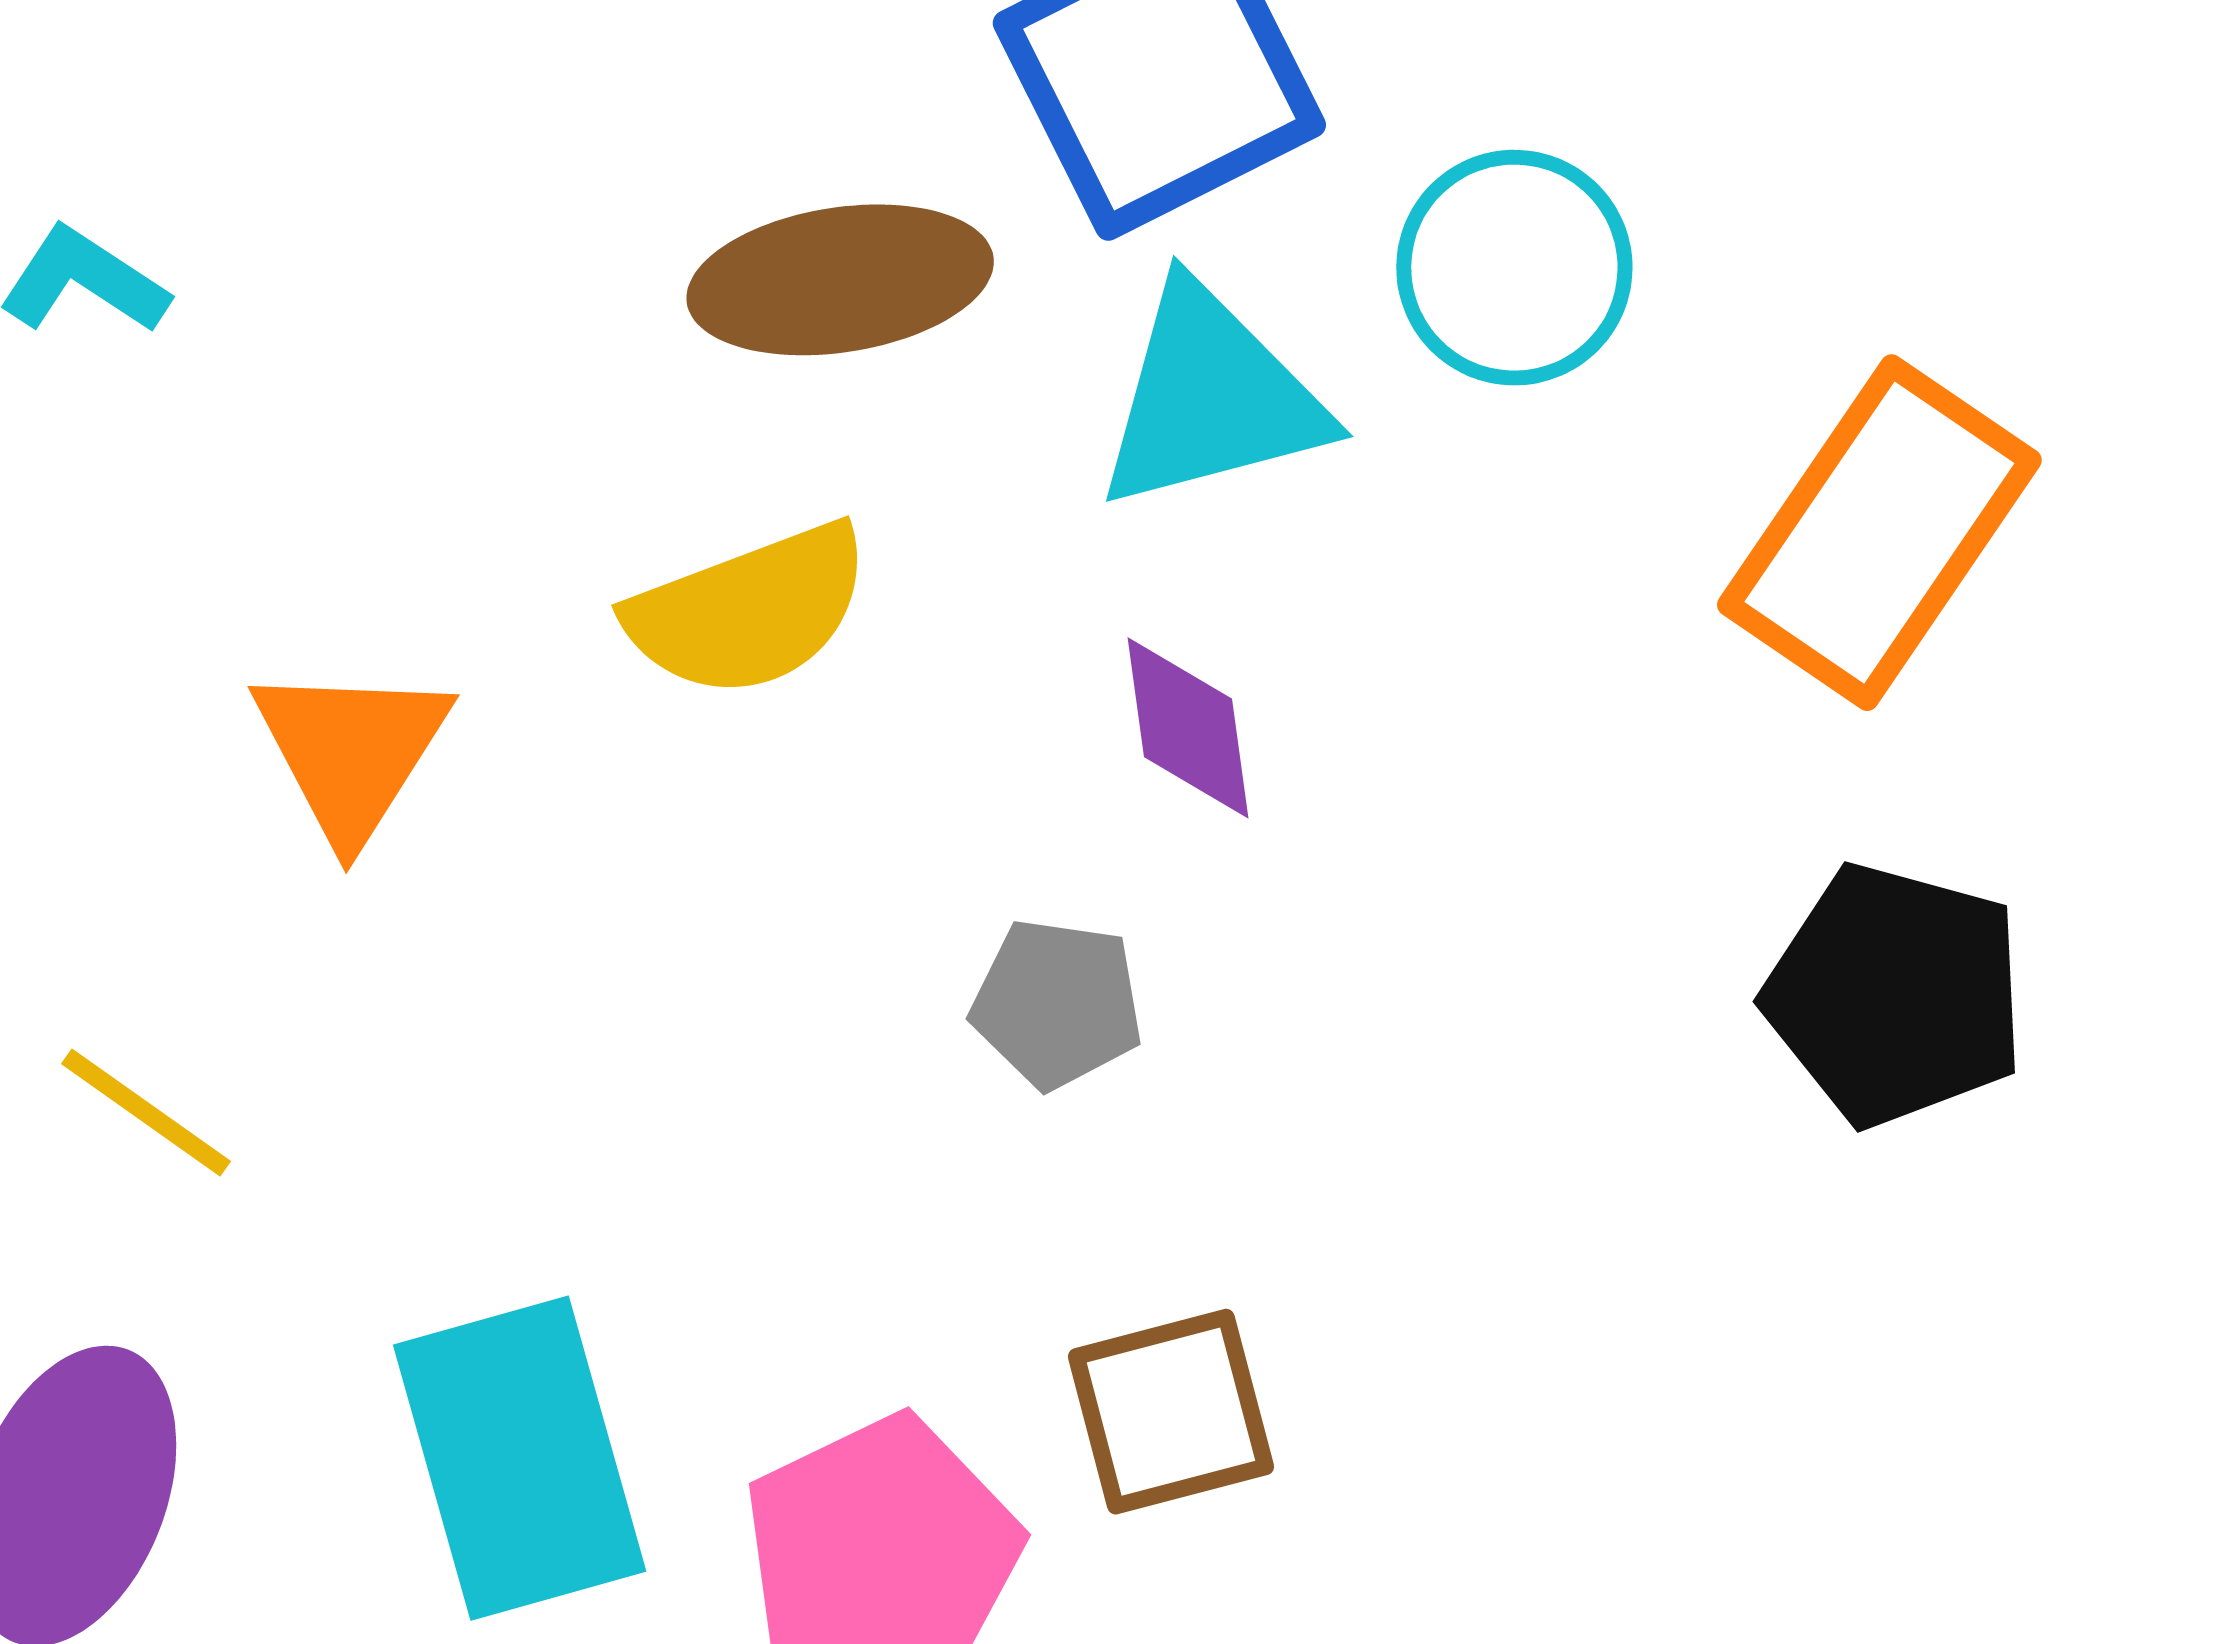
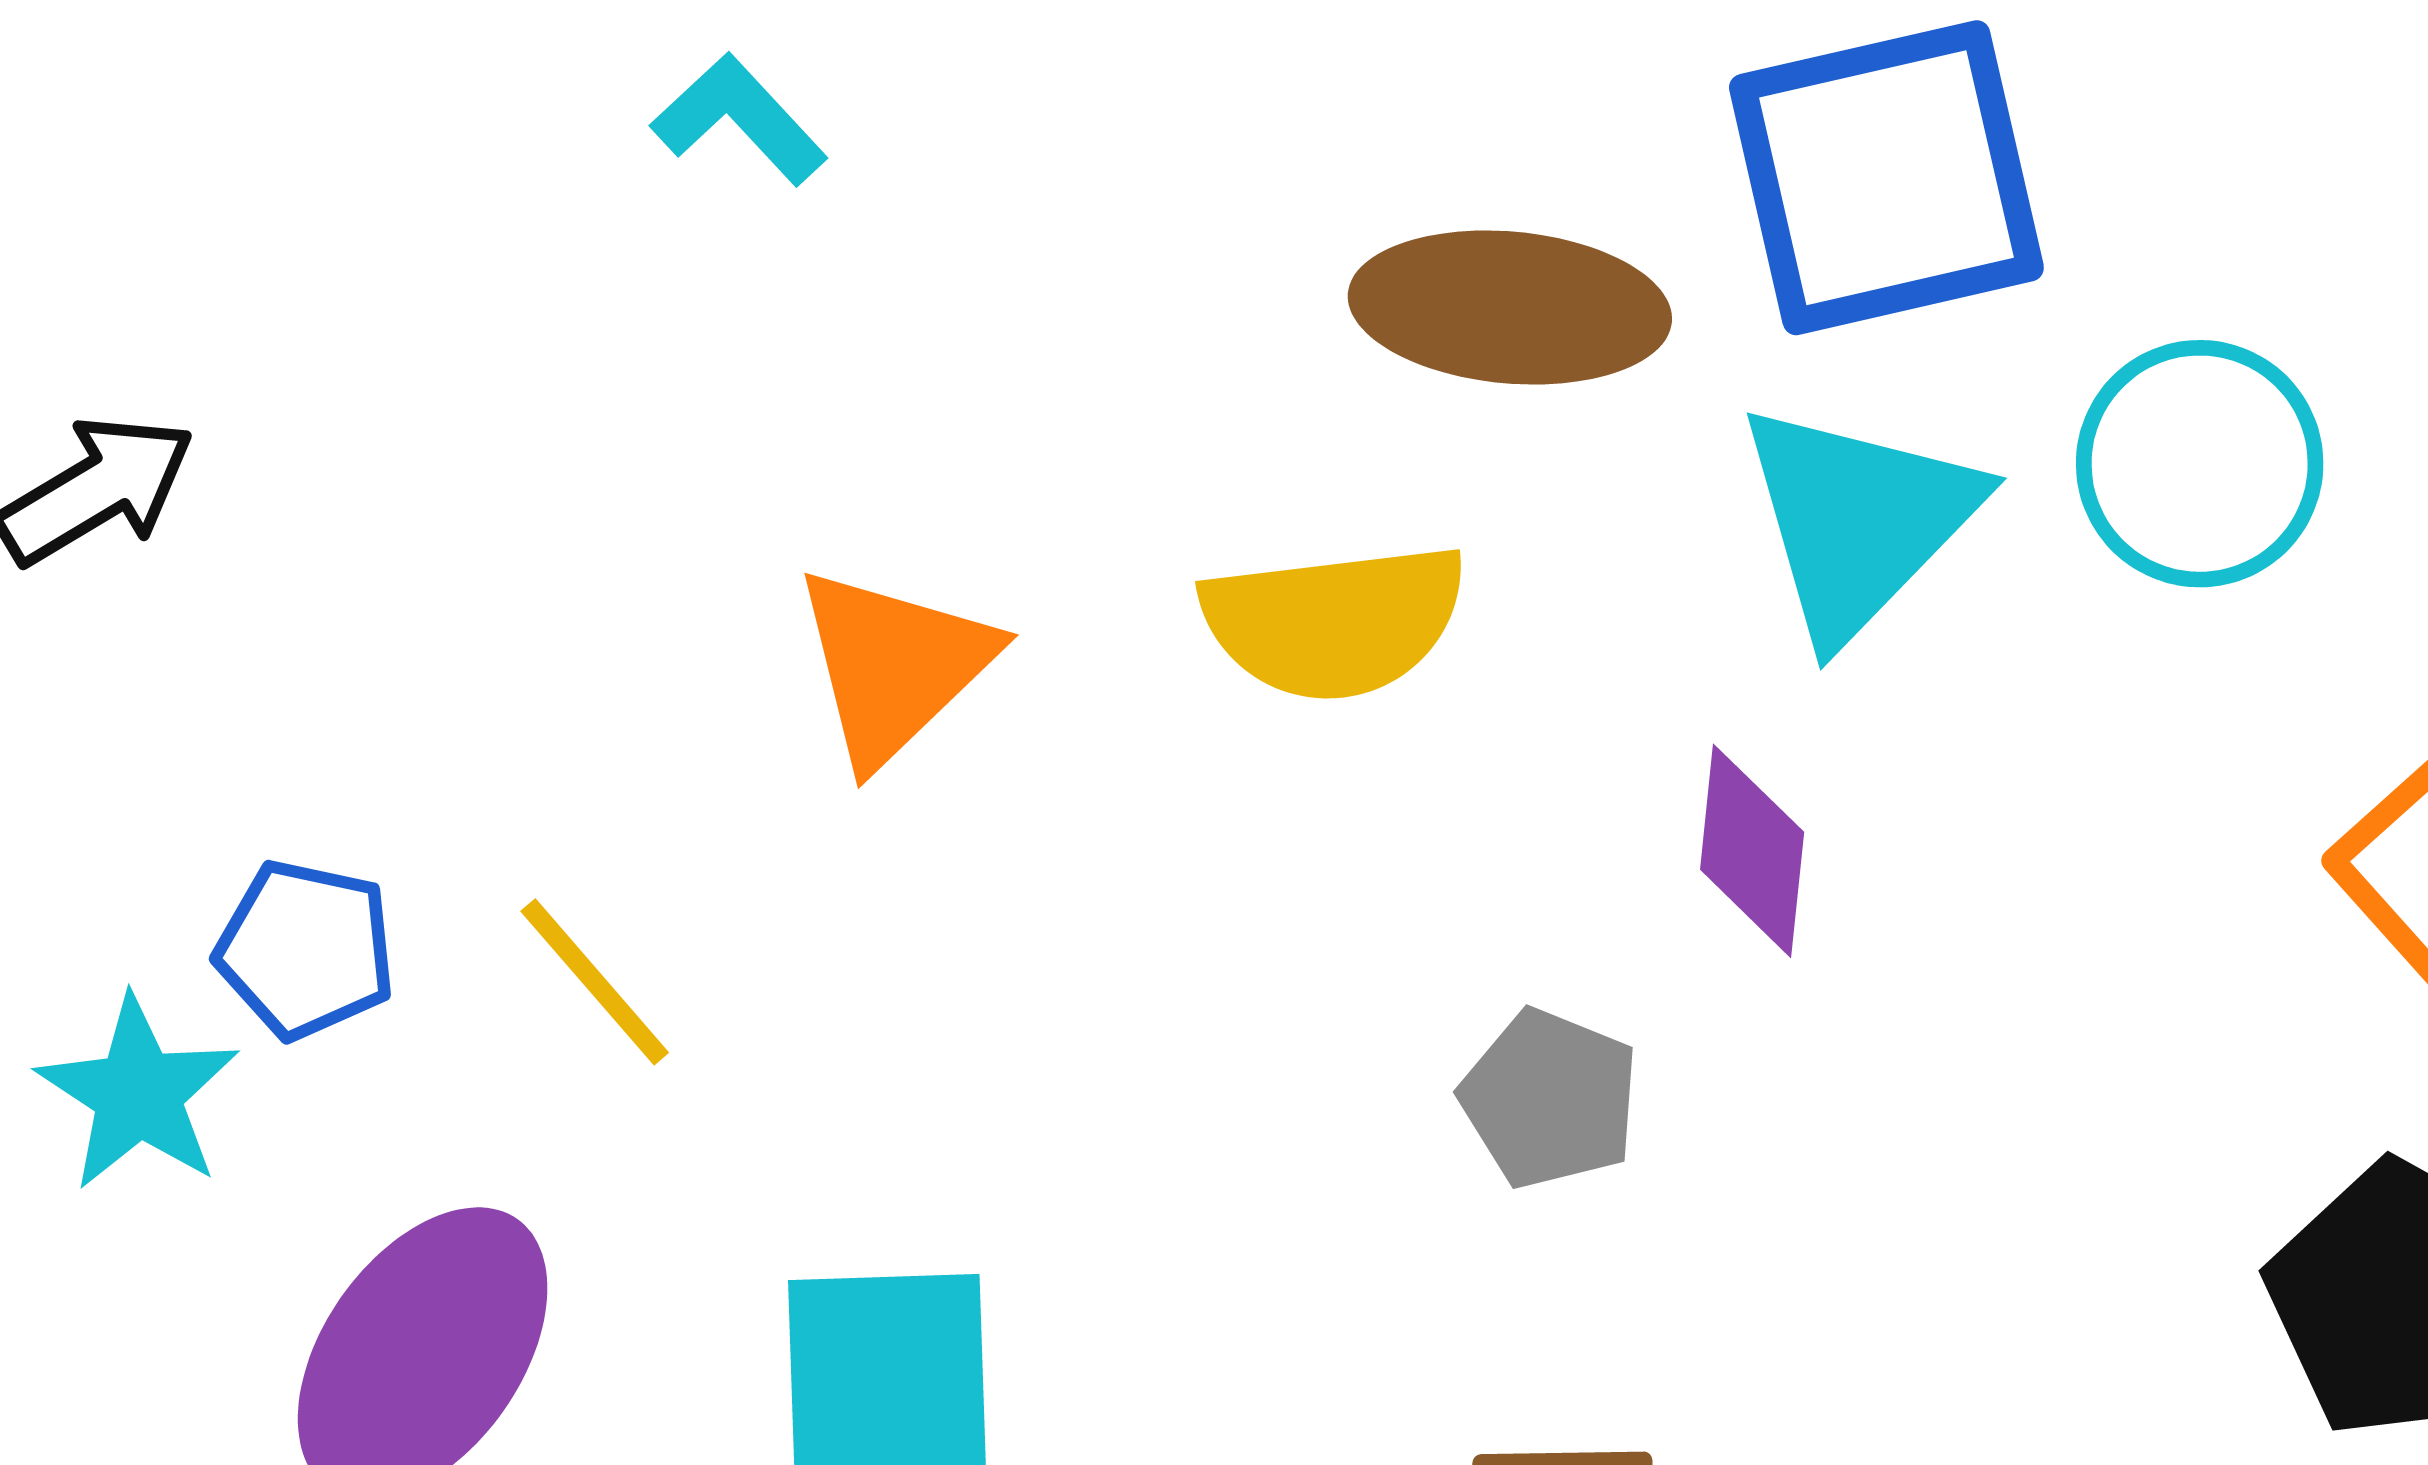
cyan triangle: (1211, 398) -> (1858, 520), turned -45

